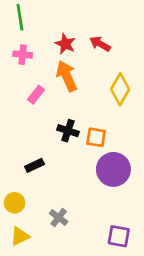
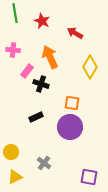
red star: (65, 44) -> (42, 21), moved
pink cross: (23, 55) -> (13, 50), moved
black cross: (68, 131) -> (41, 84), moved
black rectangle: (35, 165) -> (36, 117), moved
purple circle: (113, 169) -> (70, 127), moved

